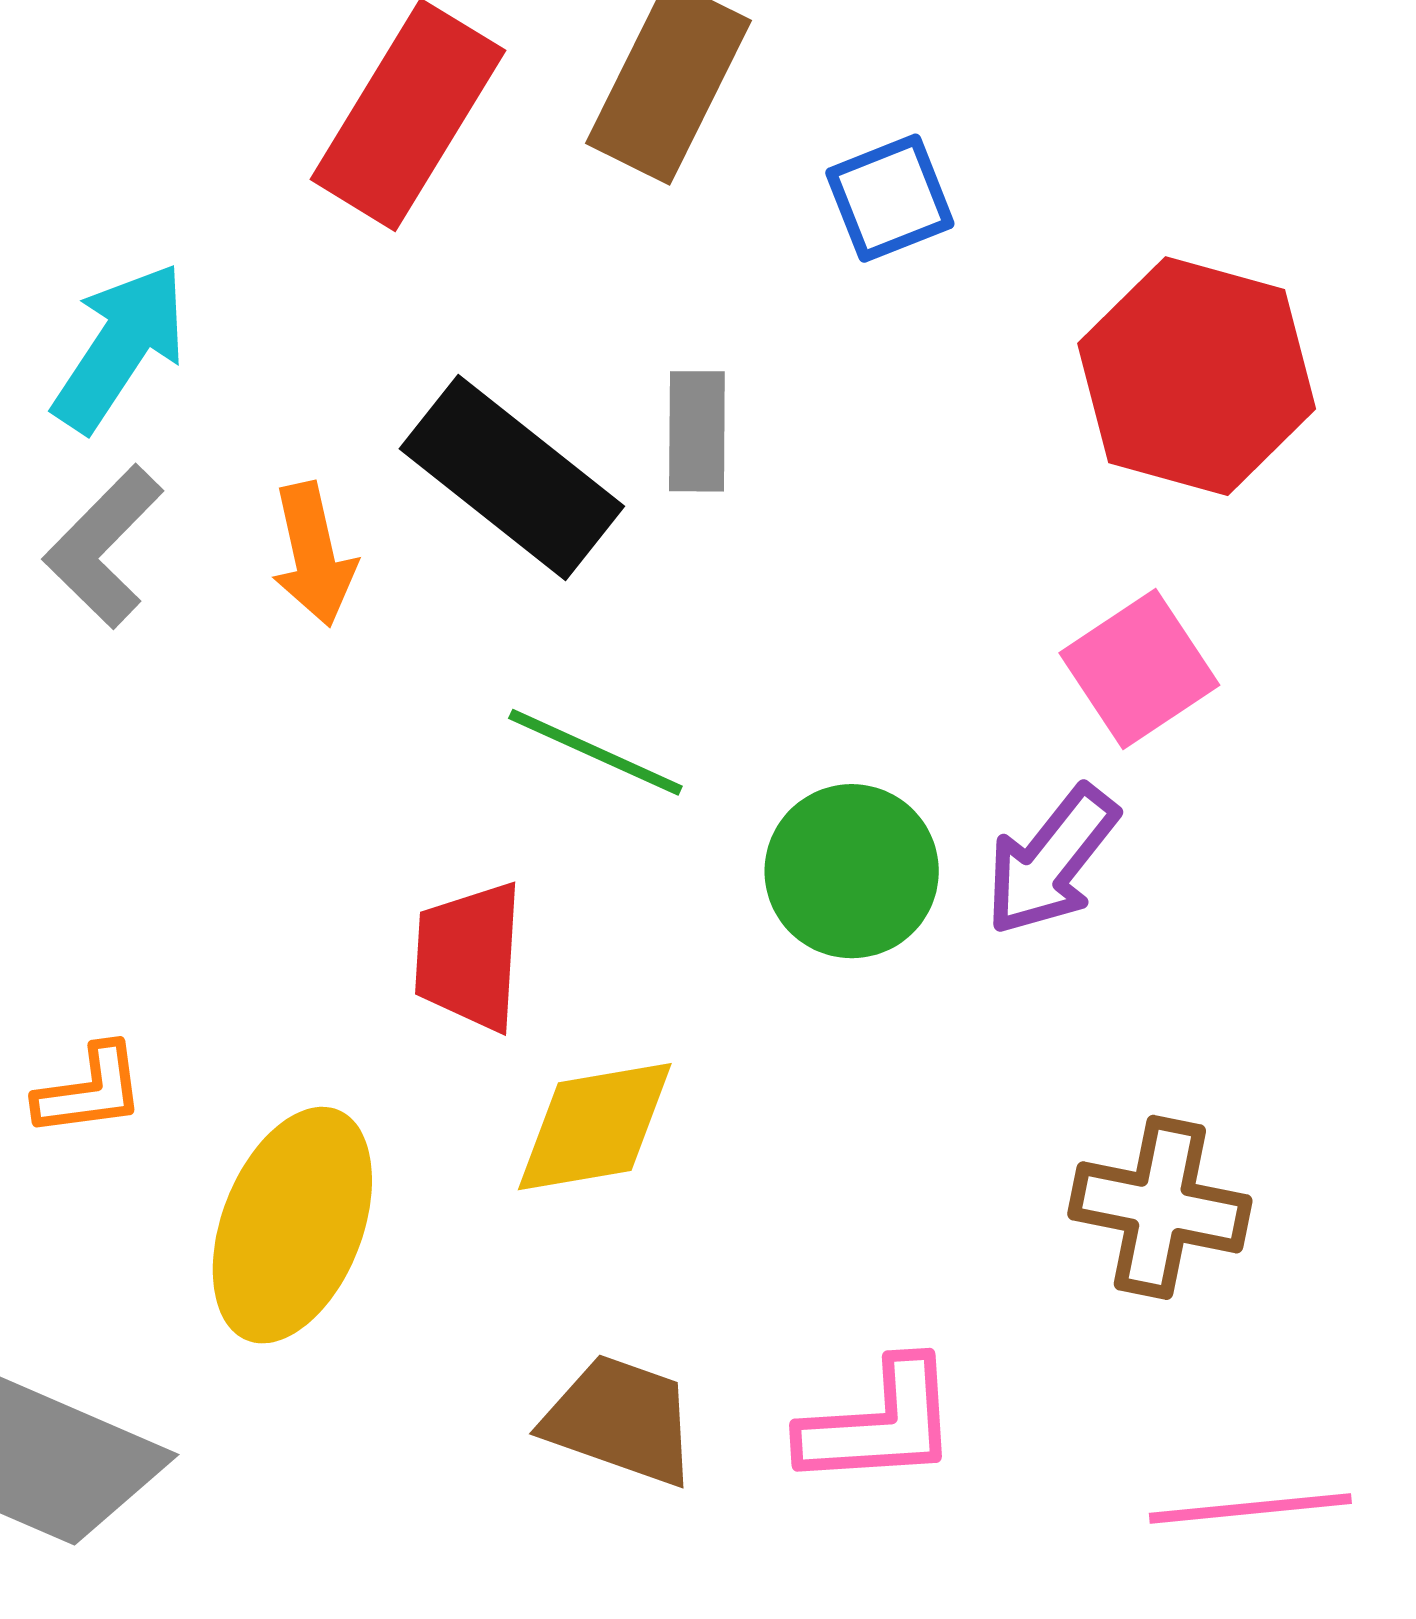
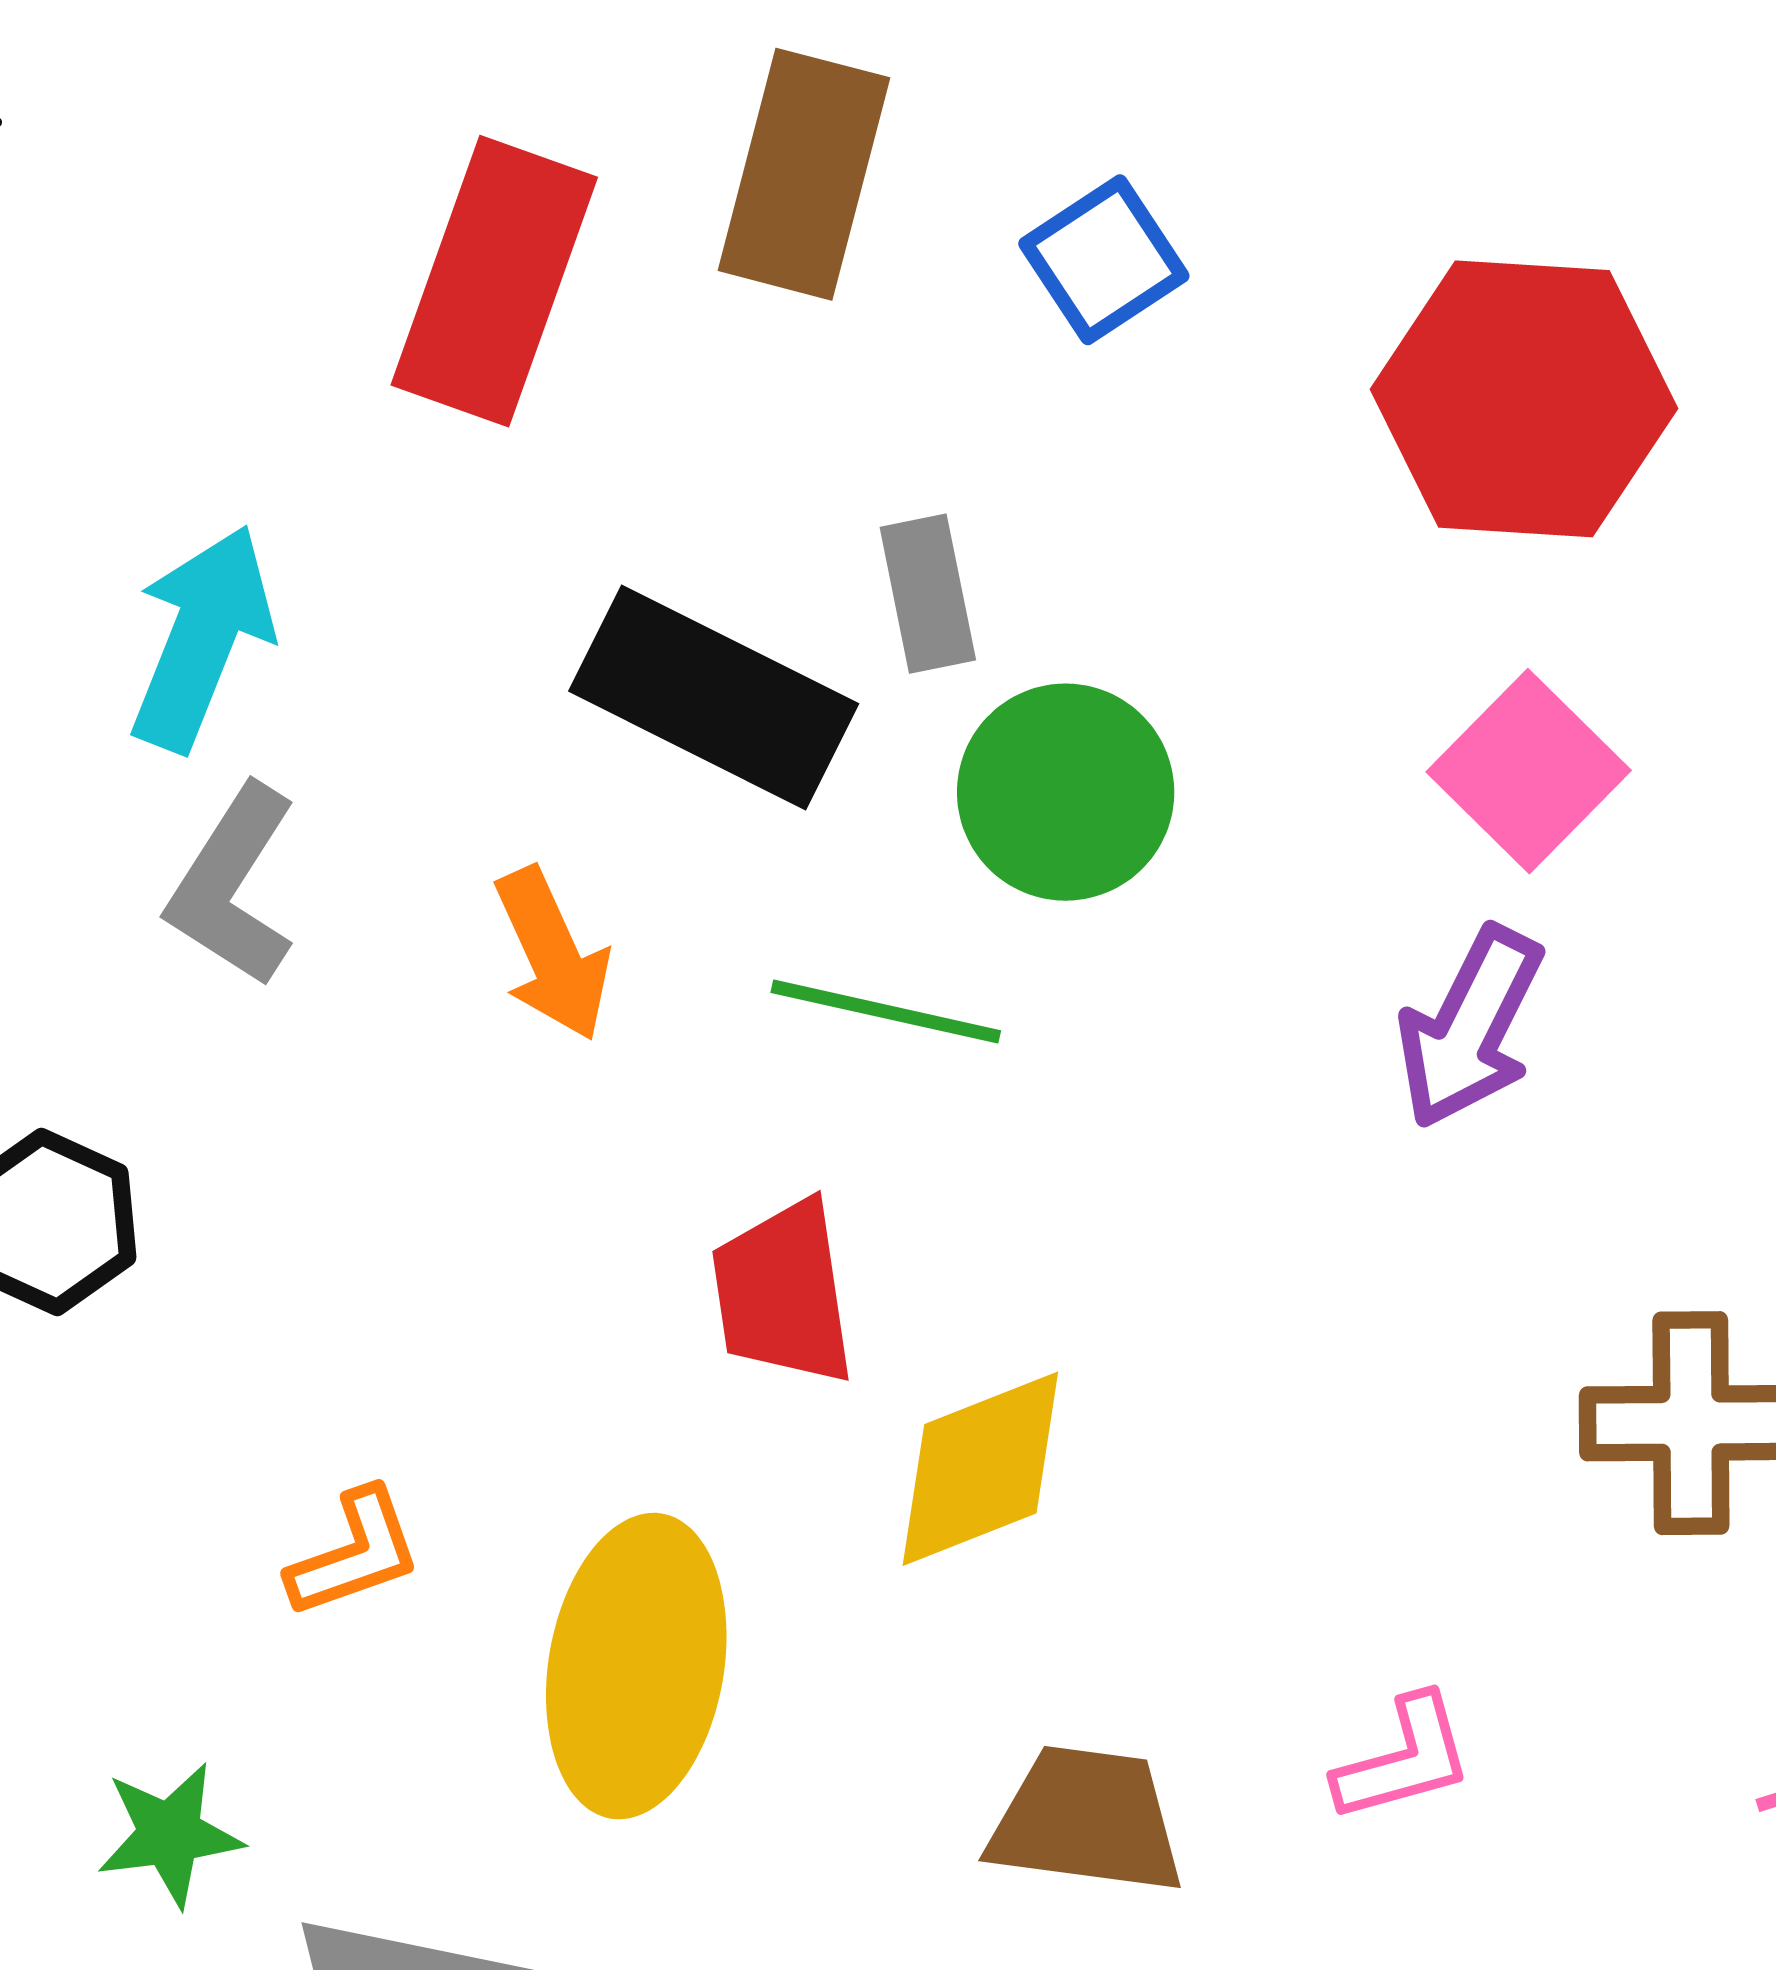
orange arrow: (313, 554) -> (553, 954), moved
green circle: (852, 871) -> (1066, 792), moved
pink L-shape: (880, 1424) -> (1404, 1759), size x0.7

